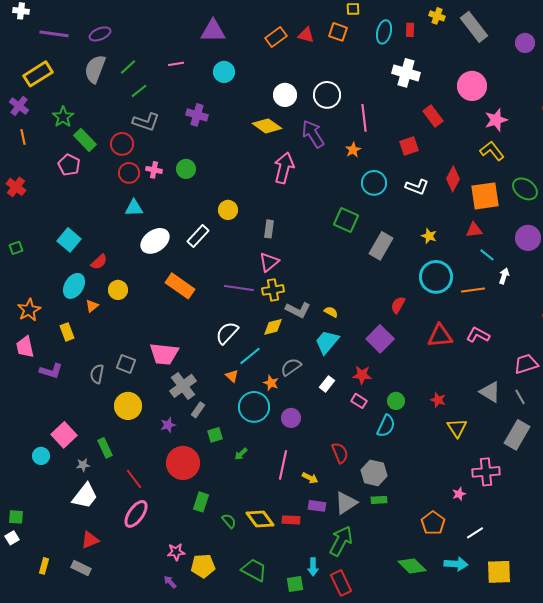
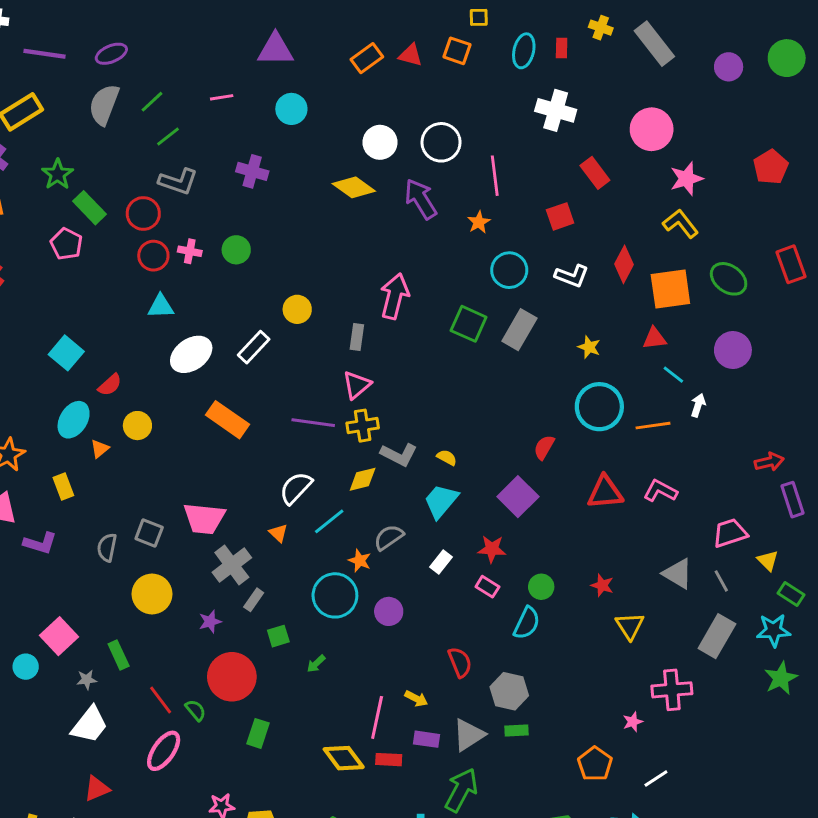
pink arrow: (284, 168) -> (395, 296), moved
gray rectangle: (381, 246) -> (519, 330), moved
orange triangle: (232, 376) -> (278, 533), moved
pink line: (283, 465) -> (377, 717), moved
green semicircle: (229, 521) -> (196, 710), moved

